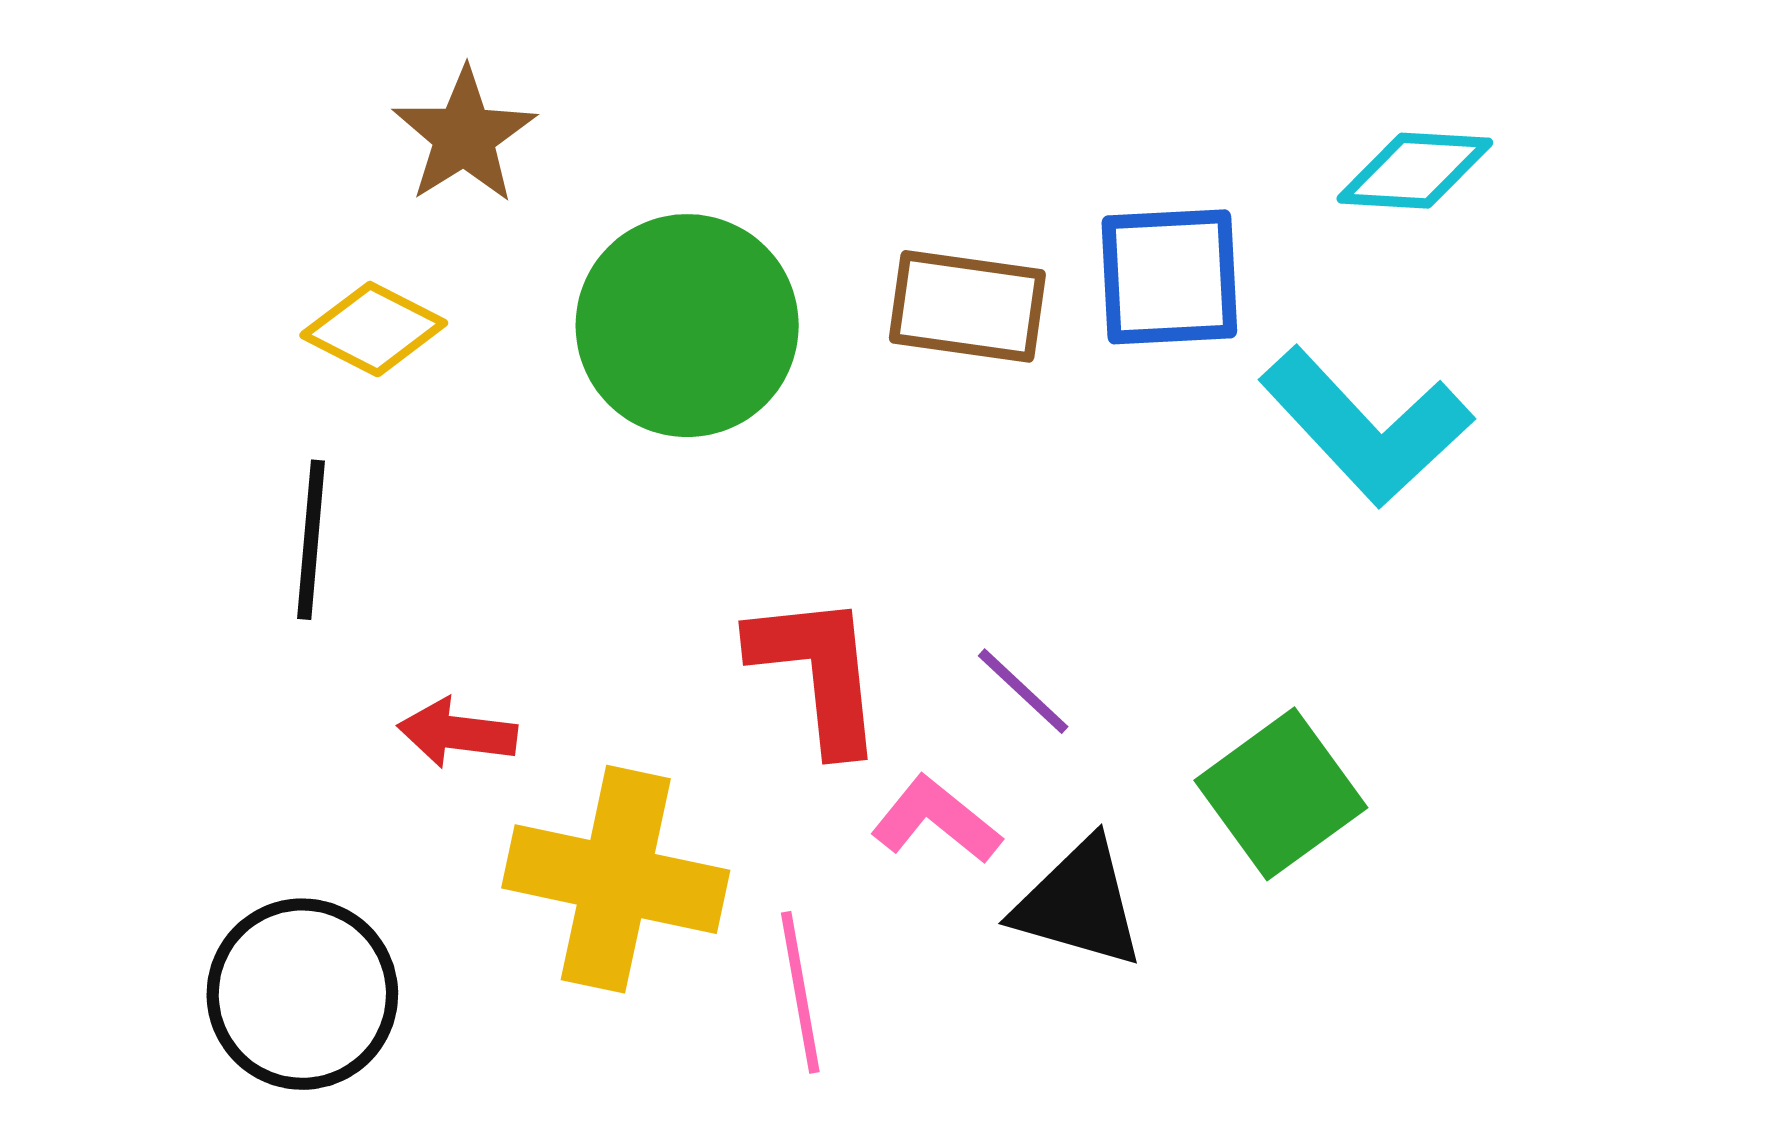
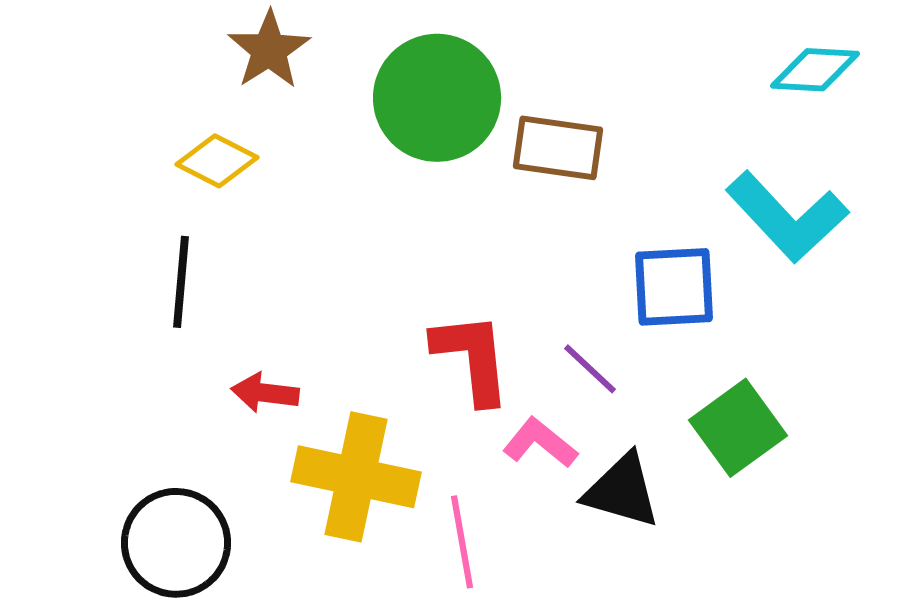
blue square: (1169, 277) -> (674, 287), moved
green circle: (687, 326) -> (437, 98), moved

